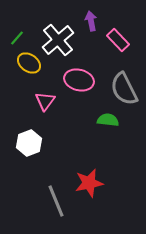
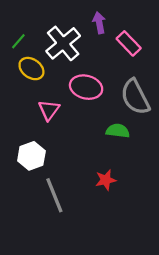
red star: (89, 183) -> (106, 180), moved, size x0.7
gray line: (56, 201) -> (54, 195), moved

